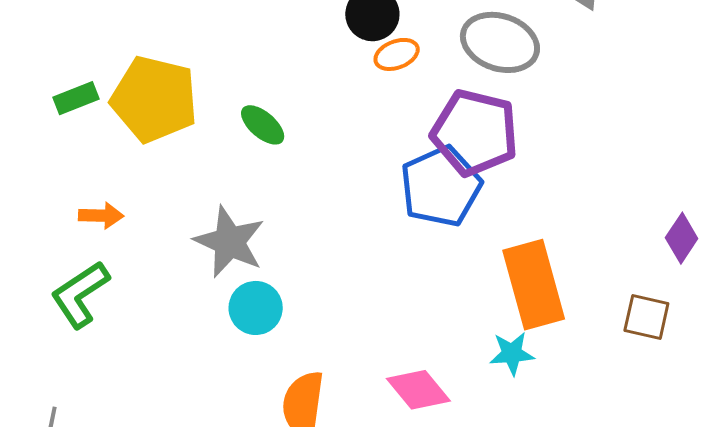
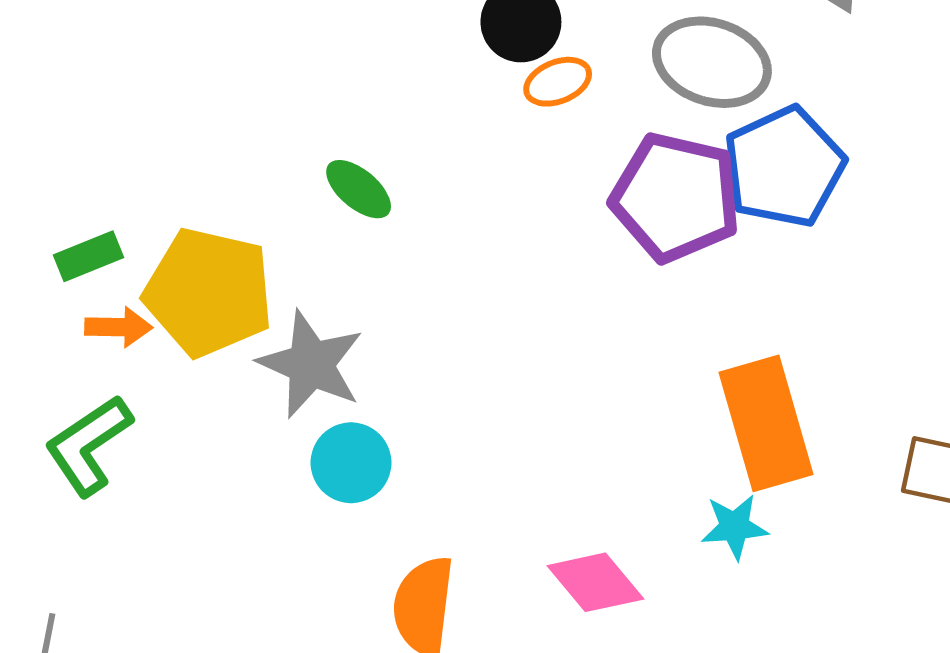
green rectangle: (76, 98) -> (88, 256), moved
yellow pentagon: (154, 99) -> (209, 292), moved
blue pentagon: (441, 186) -> (784, 167), moved

